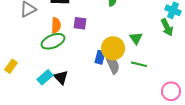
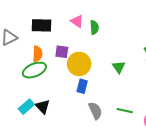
yellow circle: (113, 48) -> (79, 64), moved
green line: (139, 64) -> (125, 111), moved
gray semicircle: (113, 65) -> (95, 111), moved

